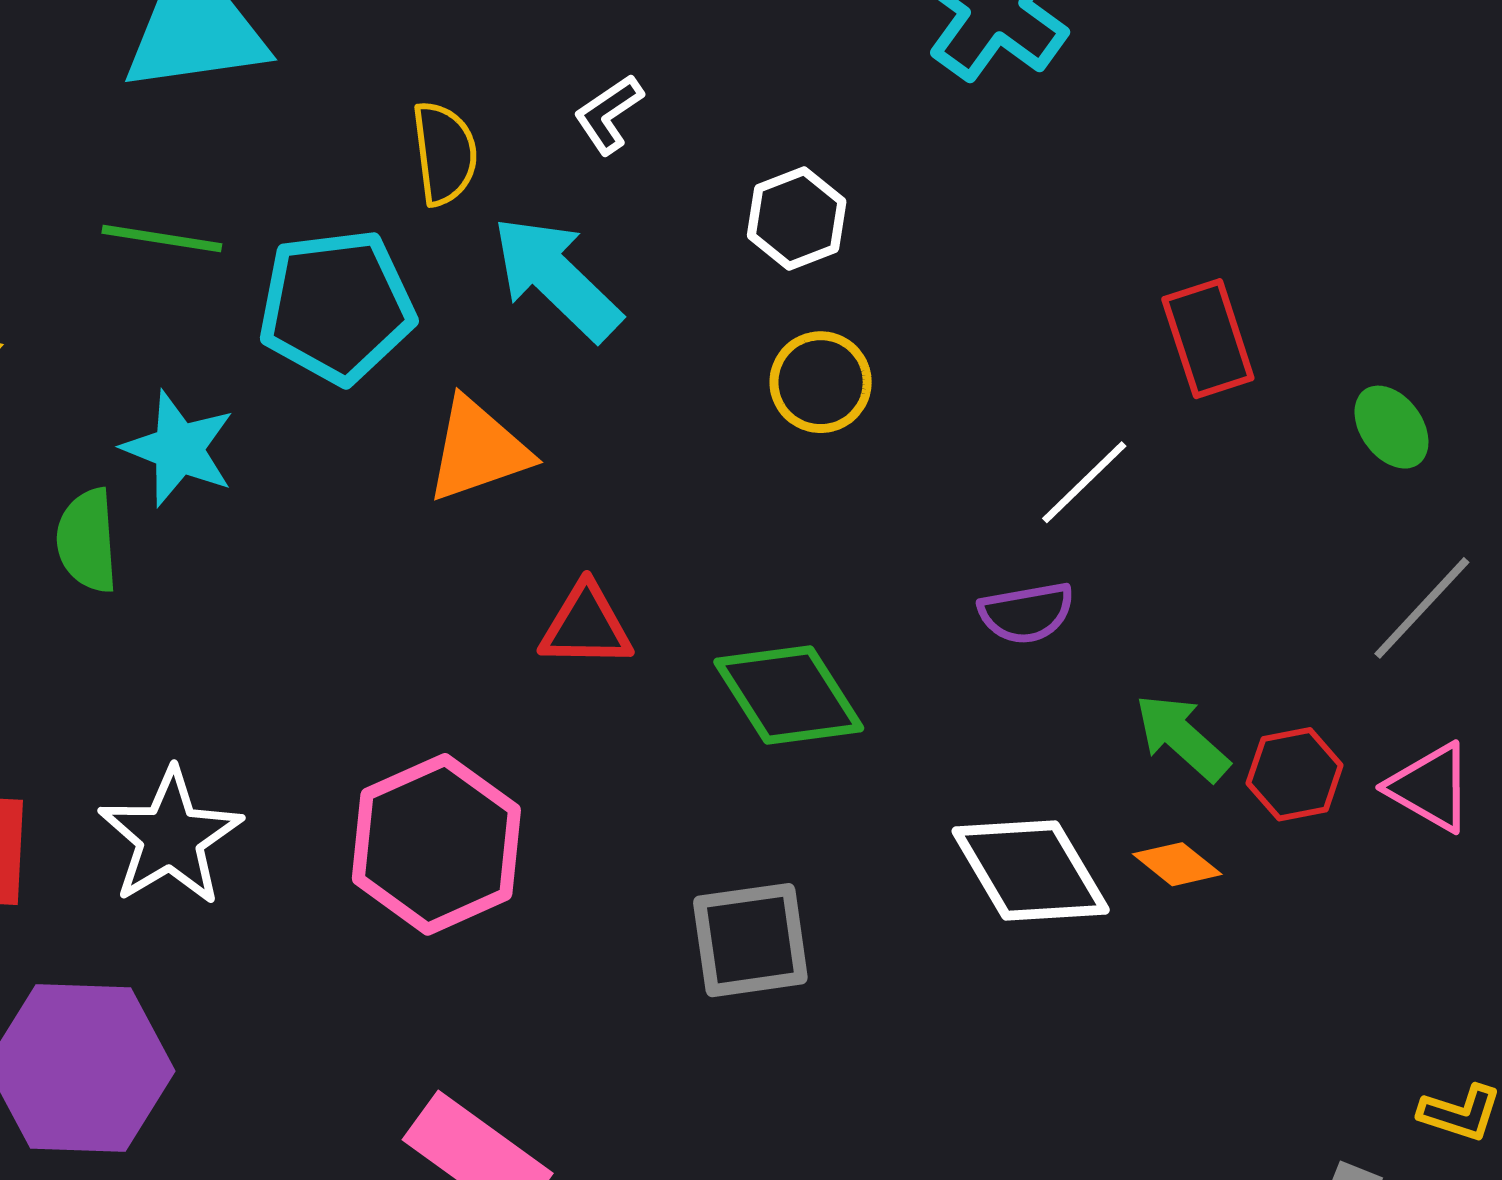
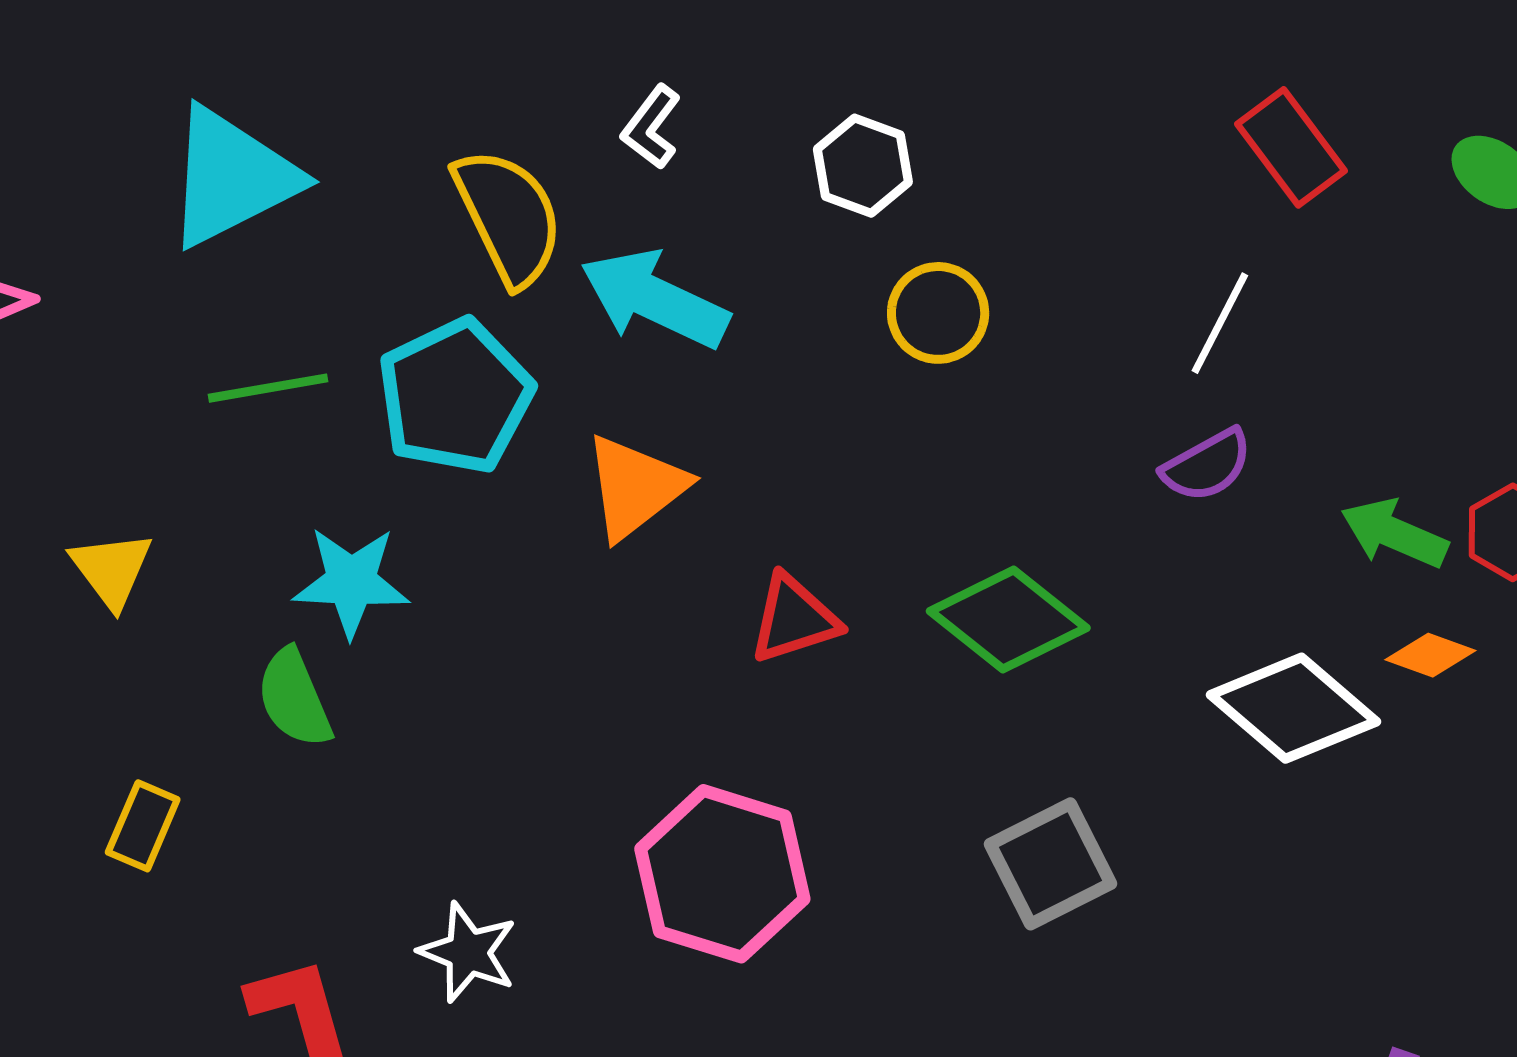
yellow semicircle: (444, 153) -> (508, 217), size x1.4
white star: (170, 837) -> (468, 952), size x0.7

